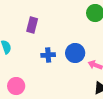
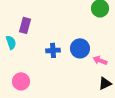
purple rectangle: (32, 25) -> (25, 25), moved

